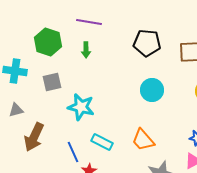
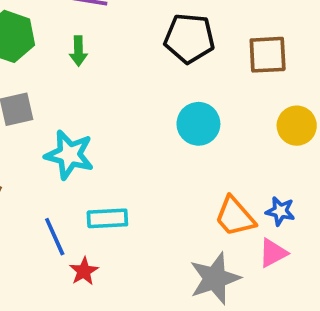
orange trapezoid: (143, 140) -> (235, 217), moved
cyan rectangle: (102, 142) -> (107, 218), turned -30

